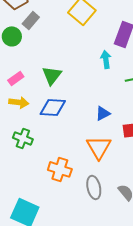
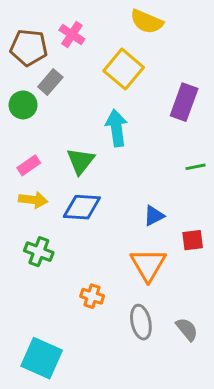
cyan arrow: (106, 59) -> (116, 128), moved, size x1.4
orange cross: (60, 169) -> (92, 296), size x0.7

